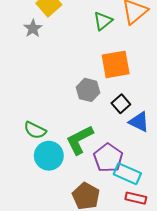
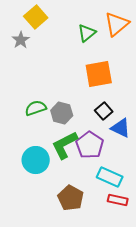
gray hexagon: (88, 90) -> (62, 113), moved
green semicircle: (35, 130) -> (36, 108), moved, turned 135
purple pentagon: (108, 158) -> (90, 145), moved

